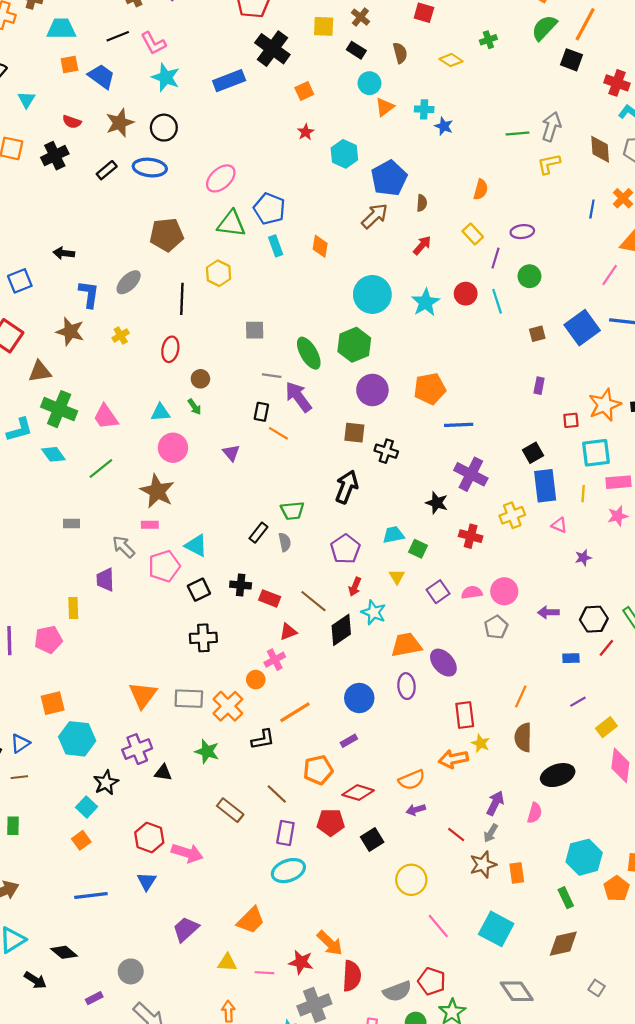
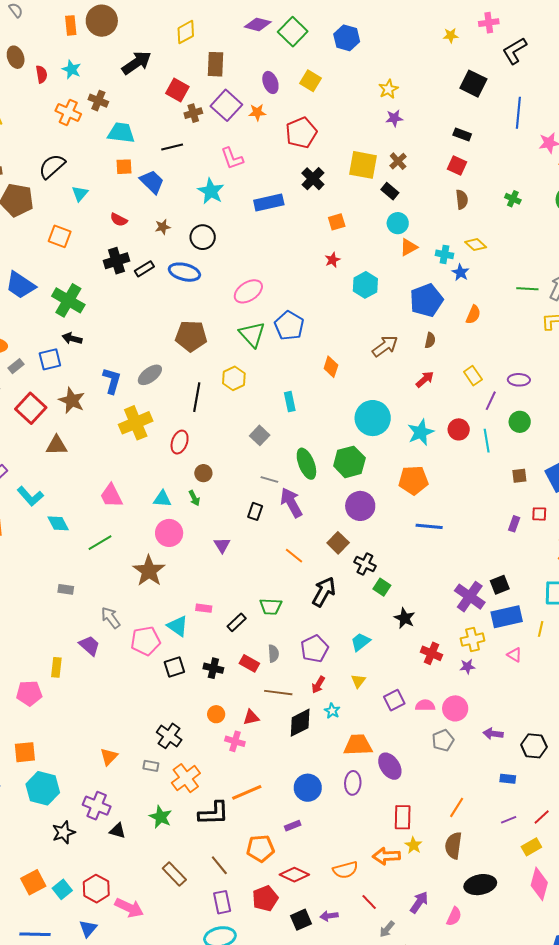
yellow square: (324, 26) -> (363, 165), size x1.4
green cross: (488, 40) -> (513, 199), turned 35
pink L-shape: (153, 43) -> (232, 158), moved
black cross: (272, 49) -> (313, 179), size x0.7
brown semicircle: (400, 53) -> (462, 199), moved
yellow diamond: (451, 60) -> (476, 245), moved
brown star: (120, 123) -> (163, 227), size x0.6
black cross: (55, 156) -> (117, 261), moved
blue pentagon: (389, 178) -> (426, 300), moved
orange semicircle: (481, 190) -> (473, 315), moved
green triangle: (231, 224) -> (252, 334), turned 32
cyan rectangle: (276, 246) -> (290, 402), moved
black arrow: (64, 253) -> (72, 338), moved
gray square: (255, 330) -> (260, 435), turned 36
brown star: (70, 332) -> (72, 400), moved
yellow cross: (121, 335) -> (136, 423), size x2.0
orange pentagon: (430, 389) -> (413, 480), moved
green cross: (59, 409) -> (68, 300), moved
red square: (571, 420) -> (539, 514), moved
blue line: (459, 425) -> (429, 526), moved
cyan L-shape: (20, 430) -> (30, 496), turned 56
orange line: (278, 433) -> (294, 556), moved
brown square: (354, 433) -> (338, 543), turned 30
purple cross: (471, 474) -> (470, 597), moved
blue rectangle: (545, 486) -> (507, 617), turned 76
pink rectangle: (150, 525) -> (204, 608), moved
cyan trapezoid: (393, 535) -> (361, 642), turned -35
gray semicircle: (285, 542) -> (273, 654), moved
green square: (418, 549) -> (382, 587), moved
purple star: (583, 558) -> (467, 667), moved
purple trapezoid: (105, 580) -> (89, 646), turned 125
red rectangle: (270, 598) -> (249, 663), moved
brown line: (313, 601) -> (278, 693), turned -40
cyan star: (374, 612) -> (332, 711), size x0.7
black cross: (203, 638) -> (169, 736), moved, turned 30
red line: (606, 648) -> (542, 817), moved
pink cross: (275, 660) -> (235, 741), turned 36
orange circle: (256, 680) -> (216, 714), moved
orange triangle: (143, 695) -> (109, 757), size x0.7
gray rectangle: (189, 699) -> (151, 766), size x0.6
black L-shape: (263, 739) -> (214, 813), size x1.4
purple cross: (137, 749) -> (97, 806), turned 36
cyan square: (86, 807) -> (62, 889), moved
purple arrow: (416, 810) -> (329, 916), moved
red pentagon: (331, 822) -> (265, 898), turned -30
purple rectangle: (285, 833) -> (222, 902), turned -30
gray arrow: (491, 833) -> (387, 929), moved
red line: (456, 835) -> (369, 902), moved
orange square: (81, 840) -> (33, 882), size x1.4

